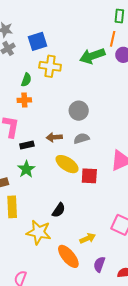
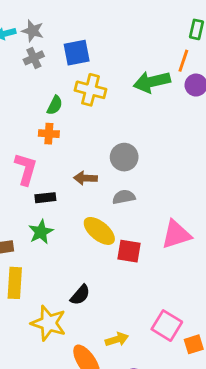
brown arrow: (54, 137) -> (85, 178), moved

